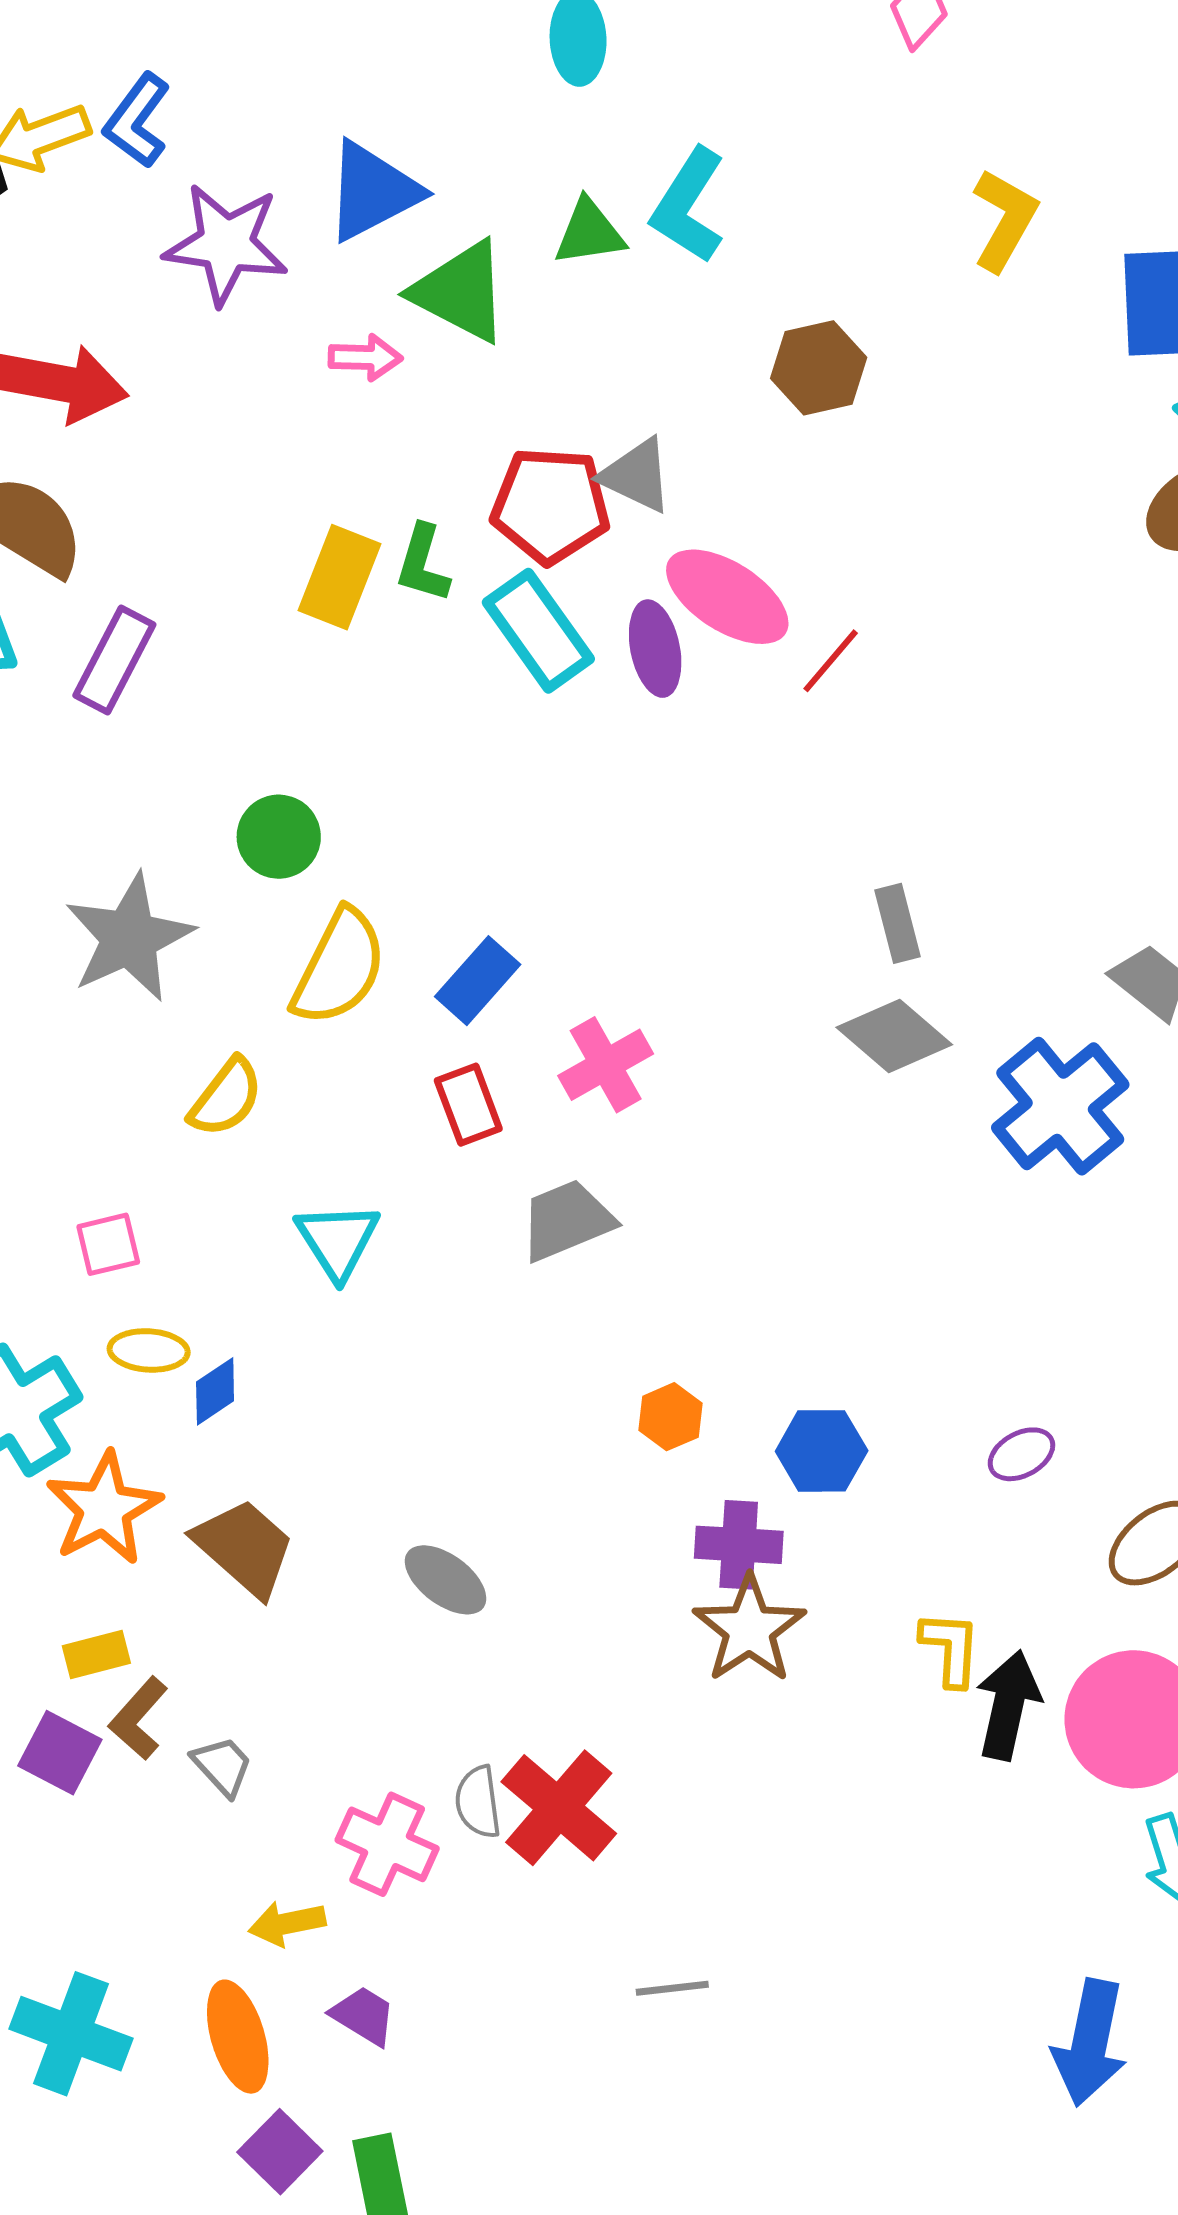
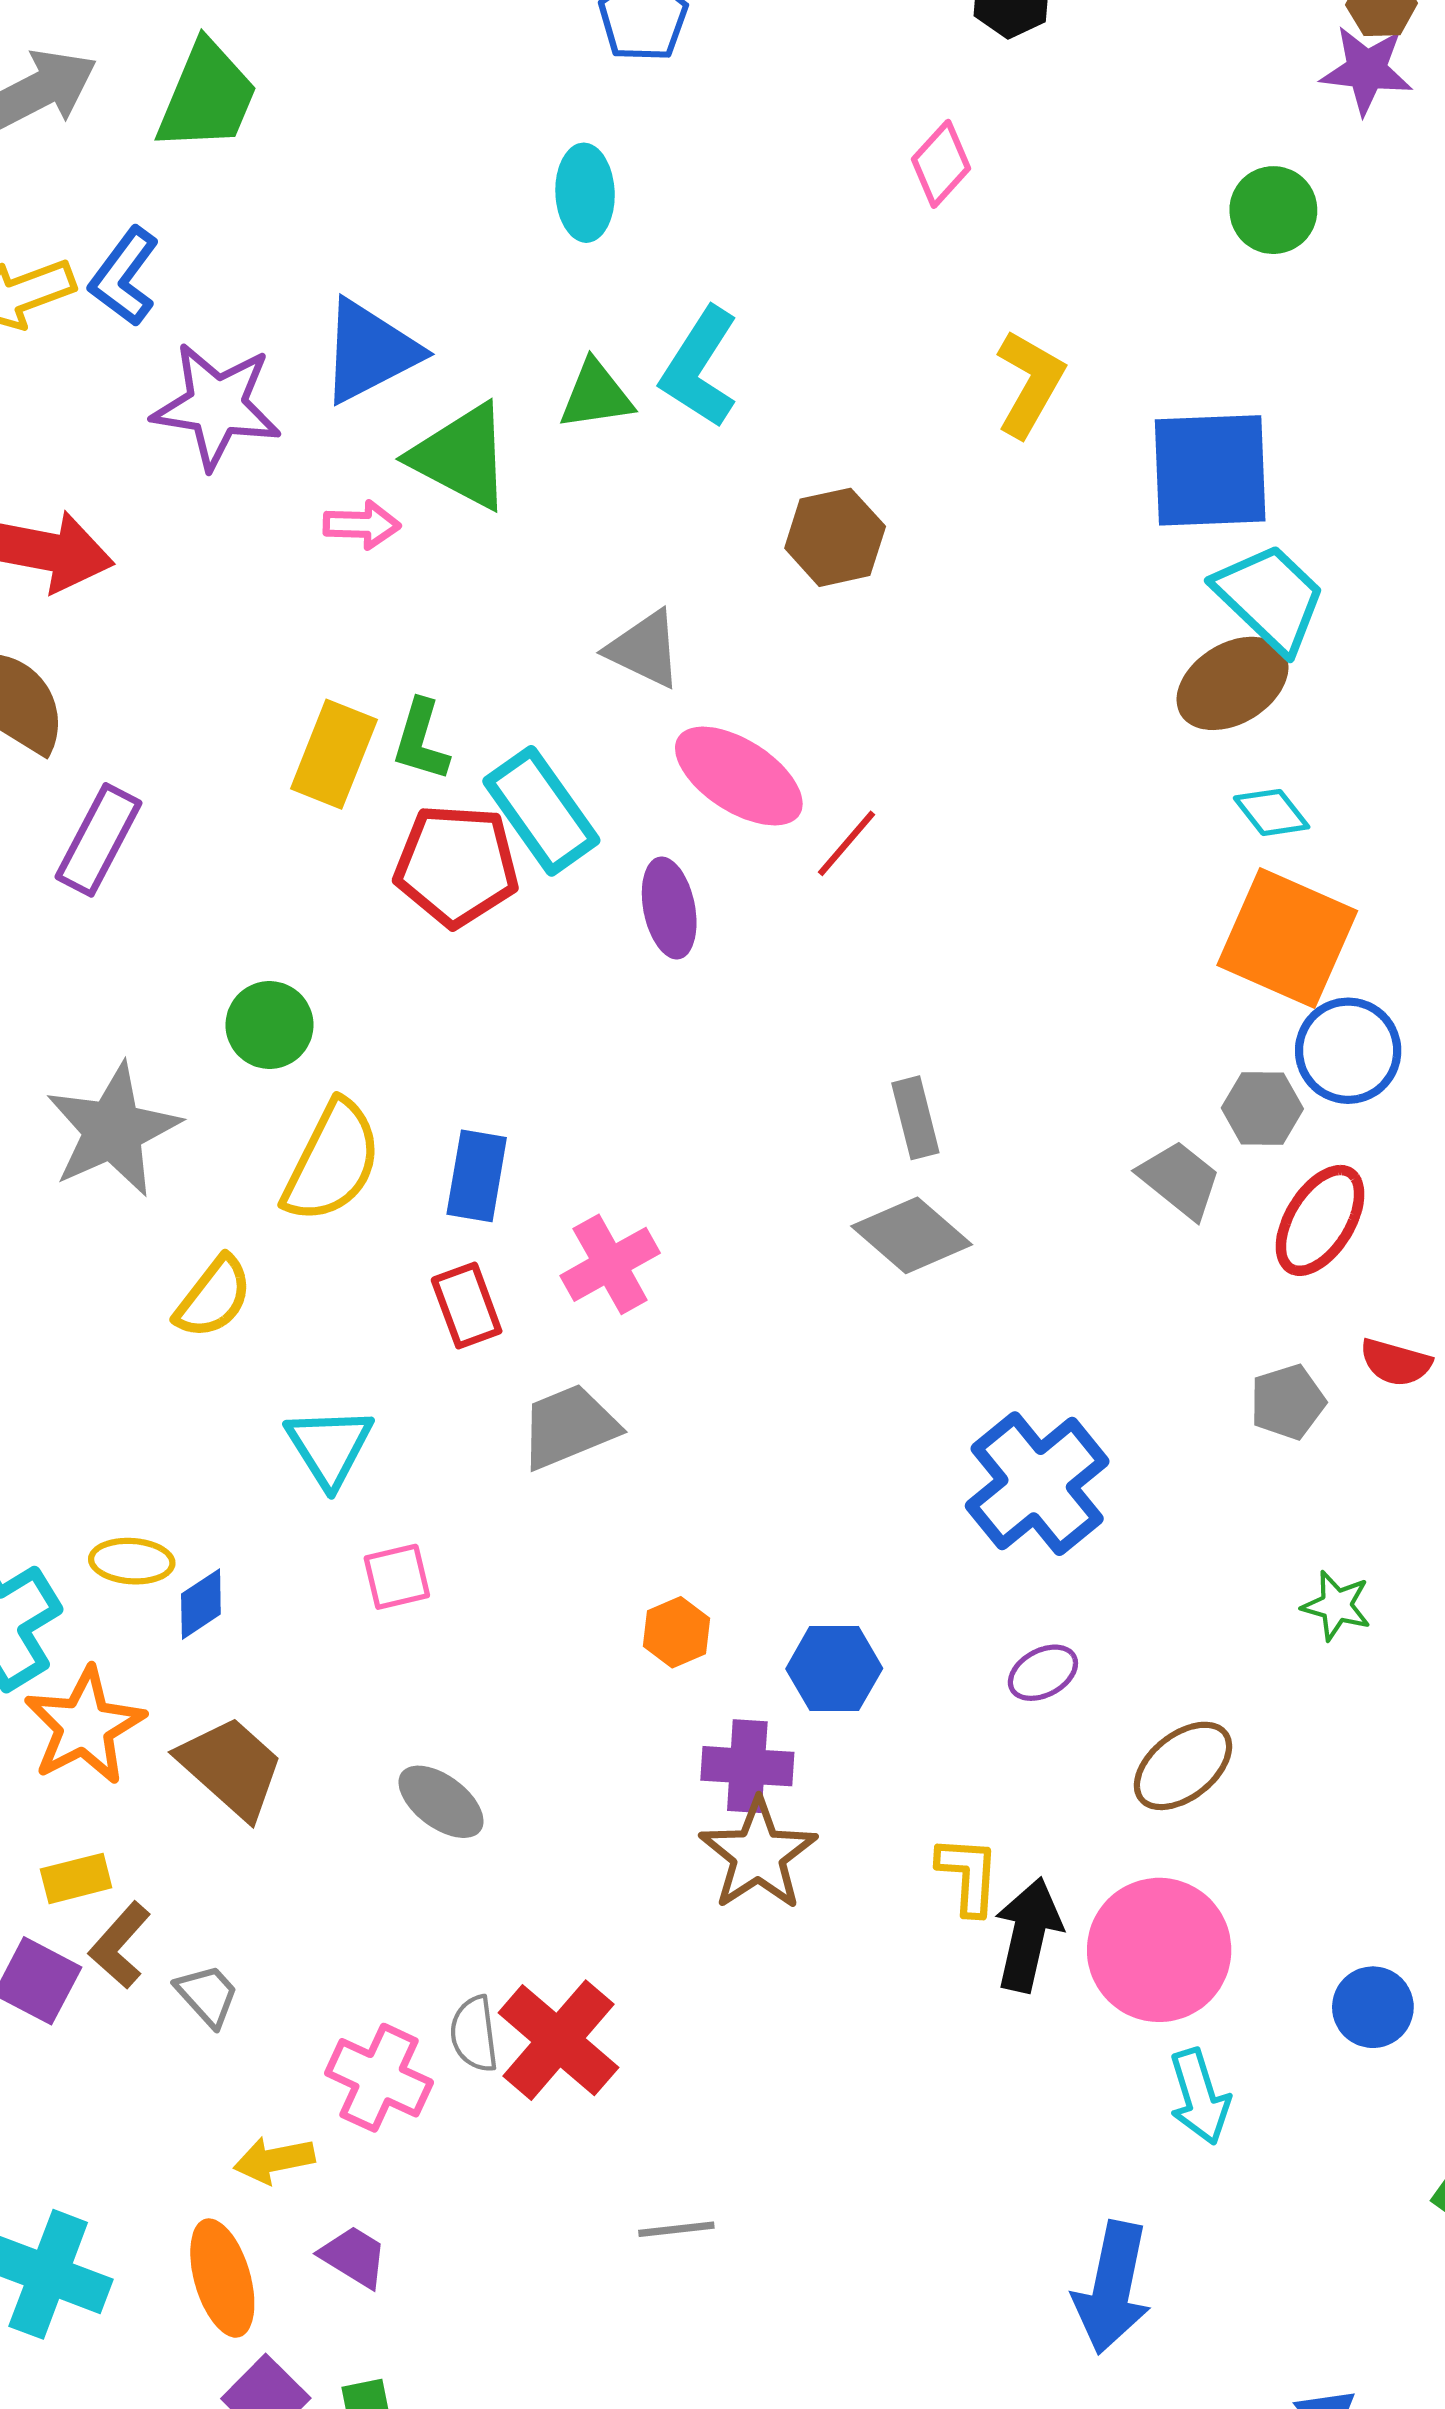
red pentagon: (551, 505) -> (456, 865), moved
purple ellipse: (655, 649) -> (669, 908), moved
blue rectangle: (478, 981) -> (477, 1176), turned -32
blue cross: (1060, 1106) -> (1037, 1484), moved
pink square: (108, 1244) -> (397, 1577), moved

